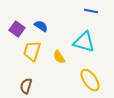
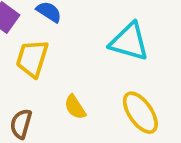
yellow semicircle: (59, 57) -> (75, 107), moved

